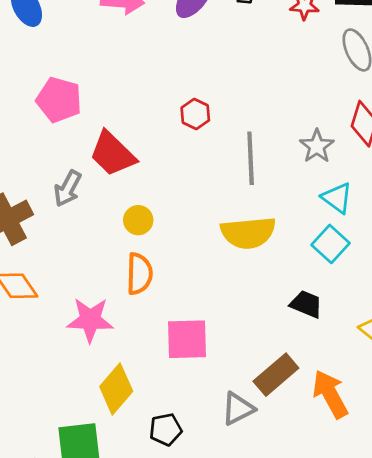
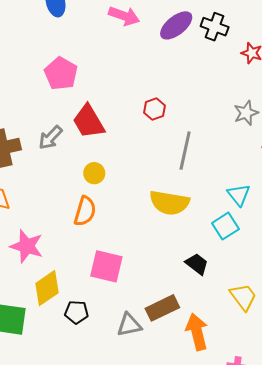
gray star: (317, 146) -> (246, 113), moved
pink star: (90, 320) -> (27, 246), moved
black pentagon: (166, 429) -> (77, 312), moved

